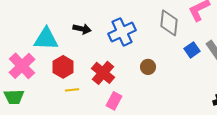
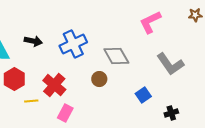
gray diamond: (169, 23) -> (116, 56), moved, turned -36
blue square: (192, 50) -> (143, 95), moved
yellow line: (72, 90) -> (31, 101), moved

